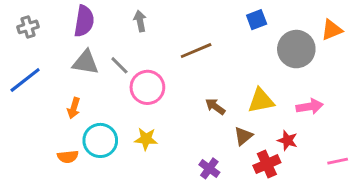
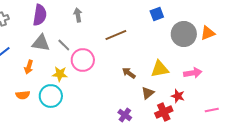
orange triangle: (332, 30) -> (208, 33), moved
orange arrow: (74, 108) -> (29, 67), moved
yellow star: (146, 139) -> (60, 74), moved
orange semicircle: (68, 157) -> (23, 95), moved

